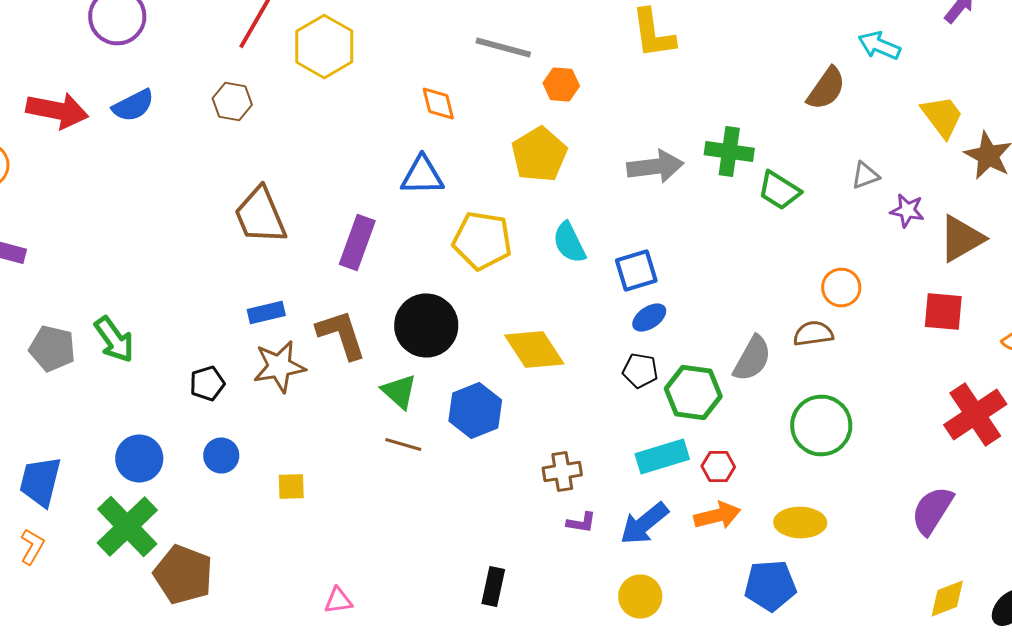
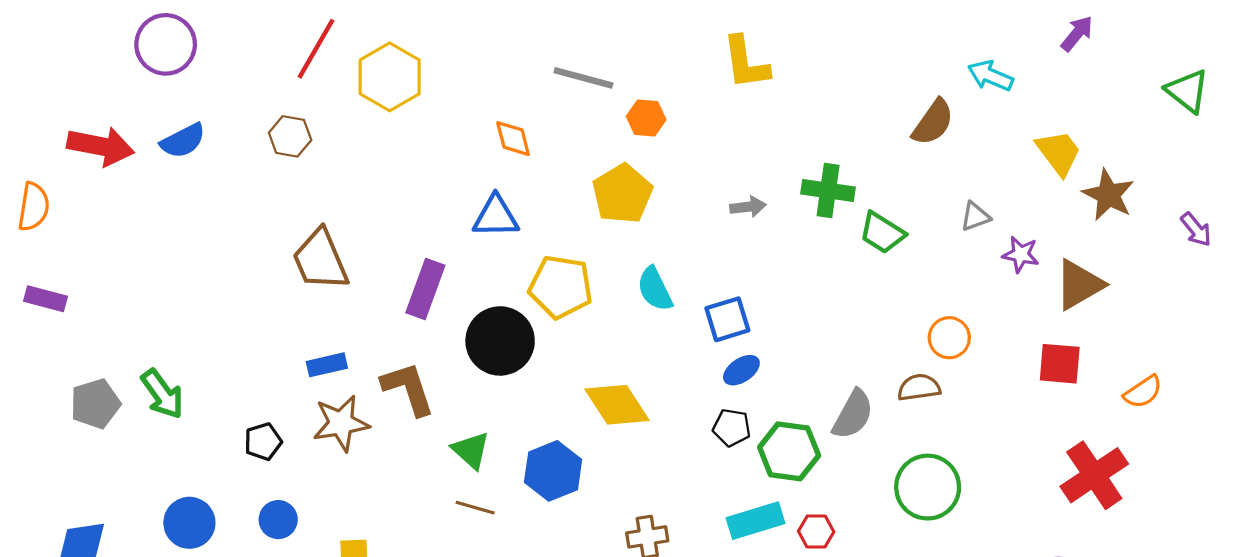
gray arrow: (655, 166) -> (748, 207), size x0.6
black circle: (426, 326) -> (500, 341), moved
gray pentagon: (52, 348) -> (95, 404), turned -30

